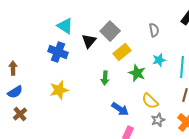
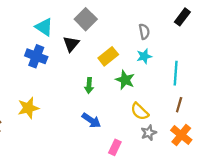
gray square: (110, 31) -> (86, 19), moved
cyan star: (159, 60) -> (144, 56), moved
yellow star: (59, 90) -> (28, 108), moved
blue arrow: (120, 109) -> (91, 120), moved

